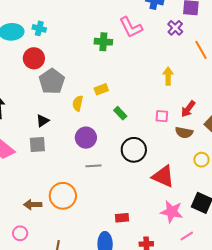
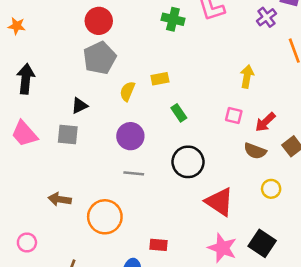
red circle: (34, 58) -> (99, 21), moved
pink square: (162, 116) -> (234, 115), moved
orange circle: (63, 196) -> (105, 217), moved
brown arrow: (33, 205) -> (60, 199), moved

